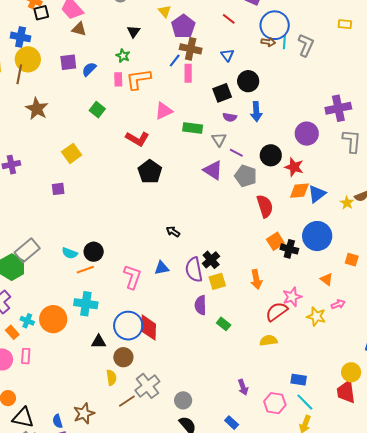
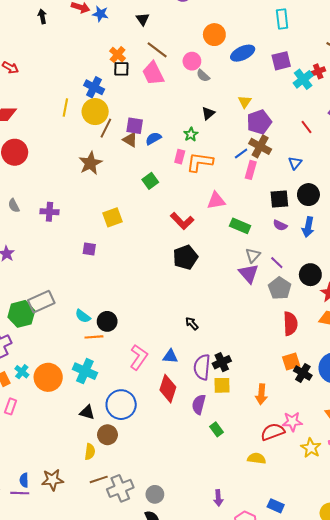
brown triangle: (79, 29) -> (130, 140), moved
brown line: (19, 74) -> (106, 128), moved
gray triangle: (219, 139) -> (253, 255), moved
red diamond: (149, 328) -> (168, 389), moved
gray cross: (147, 386) -> (120, 488), moved

